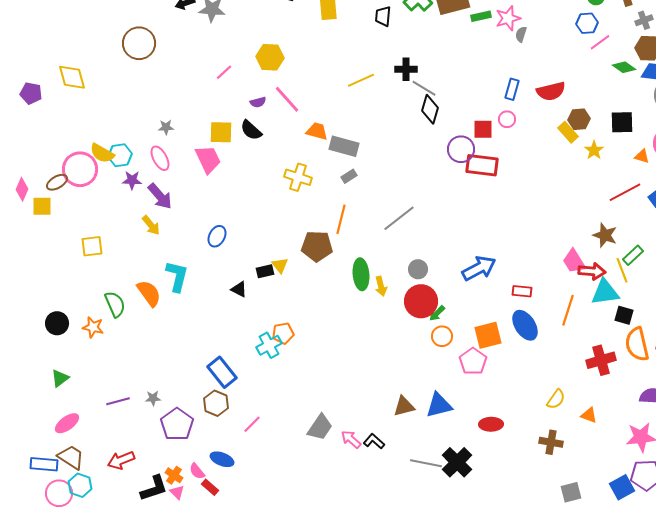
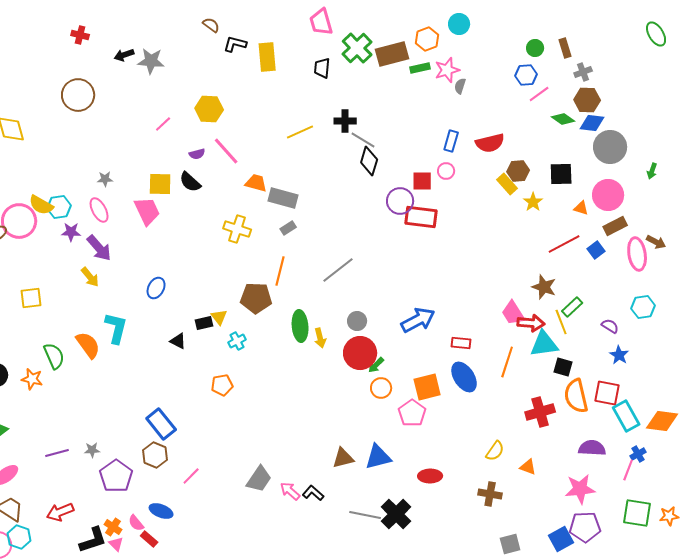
cyan cross: (269, 345) -> (237, 341), moved, size x0.7

